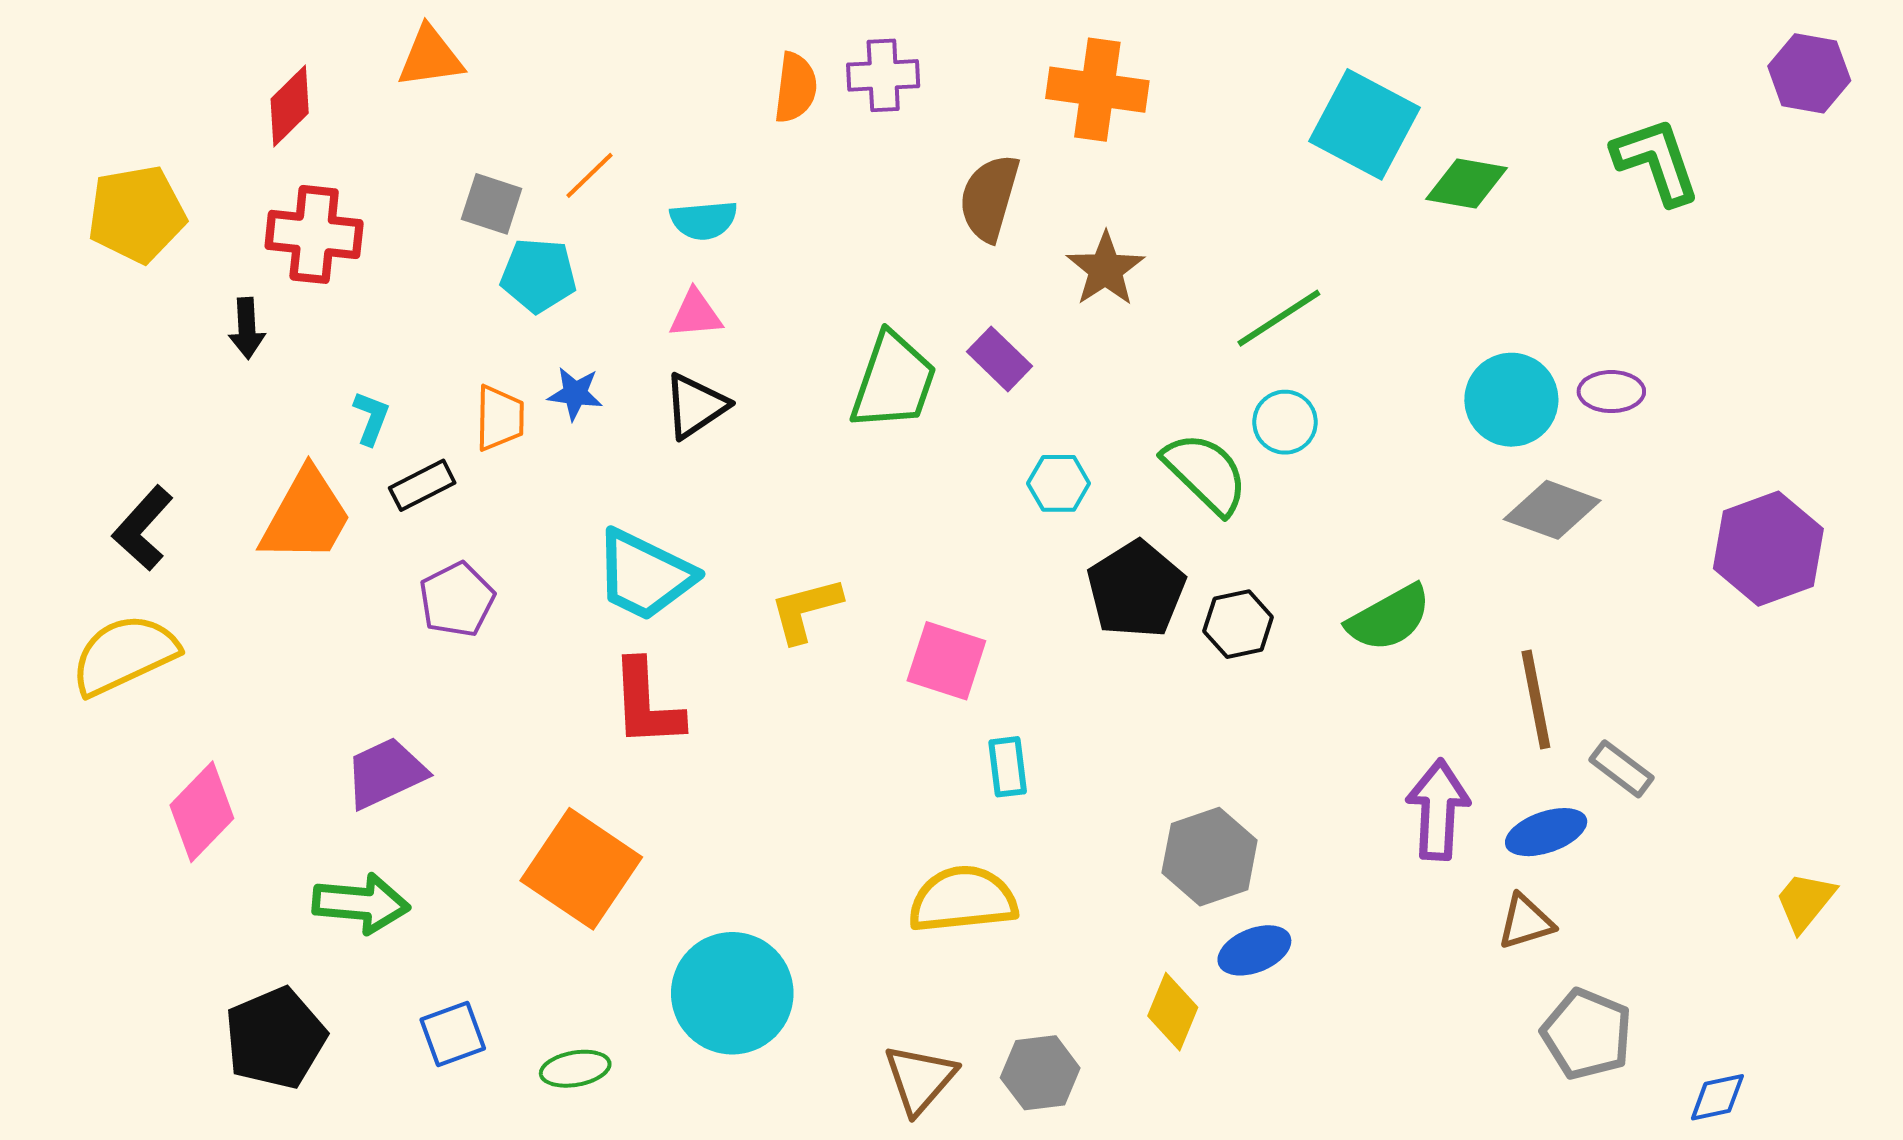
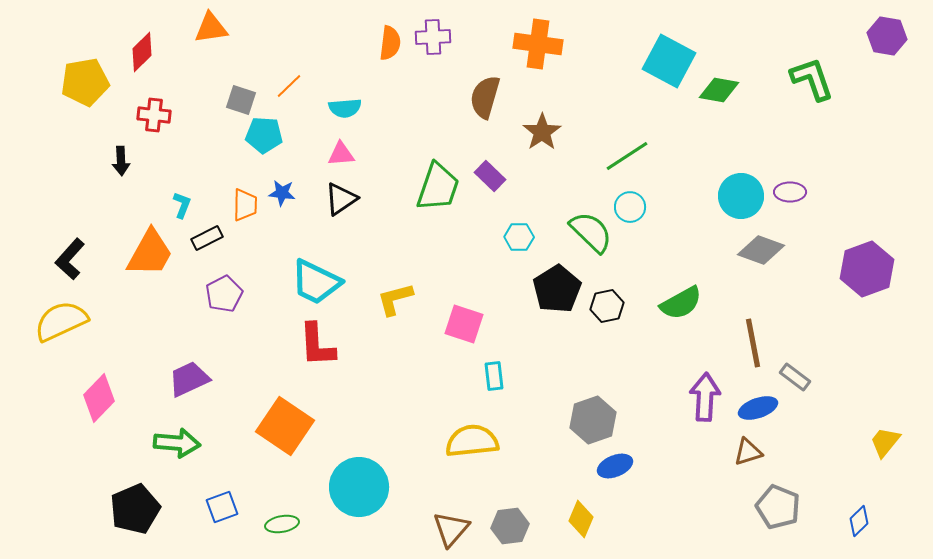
yellow pentagon: (137, 214) -> (85, 82), moved
red cross: (314, 234) -> (154, 115), size x0.7
yellow diamond: (1173, 1012) -> (581, 519), moved
blue diamond: (1717, 1097) -> (859, 521), moved, turned -32

